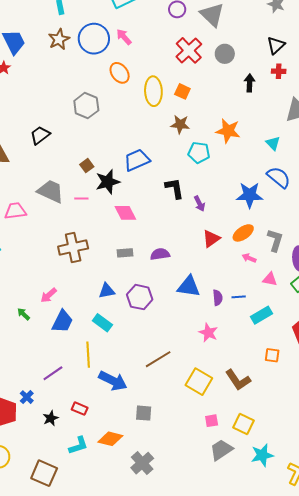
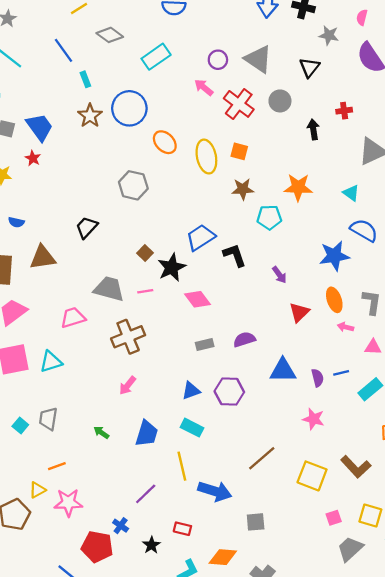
pink arrow: (124, 37) -> (204, 87), moved
black triangle: (276, 45) -> (309, 67), moved
black L-shape: (175, 188) -> (235, 255), moved
orange ellipse: (243, 233) -> (334, 300), turned -65
brown cross: (73, 247) -> (128, 337), moved
pink arrow: (49, 295) -> (128, 386), moved

